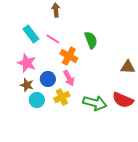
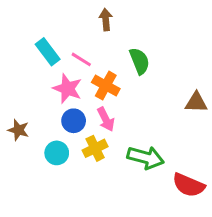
brown arrow: (56, 10) -> (106, 20), moved
pink star: (27, 63) -> (67, 89), moved
brown star: (27, 85) -> (18, 130), moved
red semicircle: (123, 100) -> (189, 185), moved

